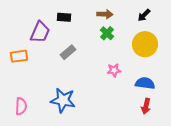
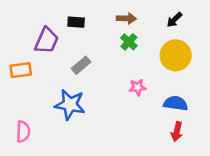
blue star: (63, 100) -> (70, 105), moved

